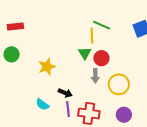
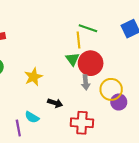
red circle: (101, 58) -> (91, 63), size x1.5
purple line: (68, 109) -> (18, 128), moved
purple circle: (124, 115) -> (119, 102), moved

